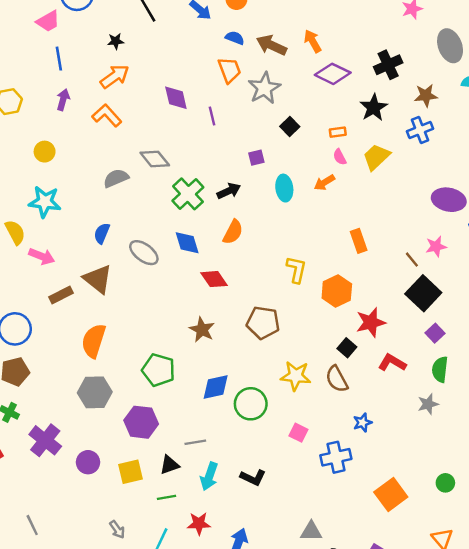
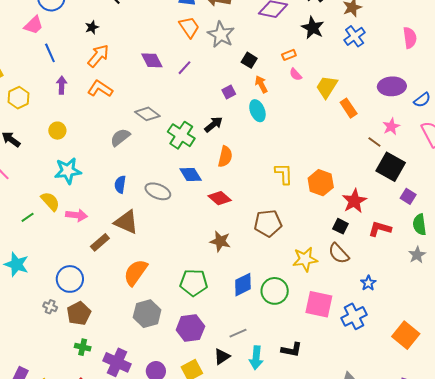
purple line: (212, 116) -> (185, 68), turned 70
yellow trapezoid: (376, 157) -> (327, 87), moved
orange arrow: (324, 183) -> (261, 84), moved, turned 108
orange rectangle: (359, 241) -> (349, 108), moved
orange semicircle: (94, 341) -> (136, 272), turned 32
pink square: (298, 433) -> (319, 304), size x1.8

